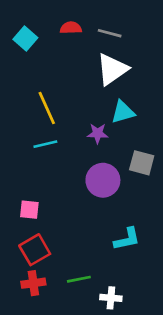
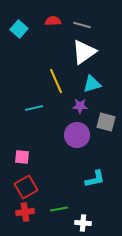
yellow line: (47, 108) -> (56, 81), moved
purple star: (98, 133) -> (80, 106), moved

